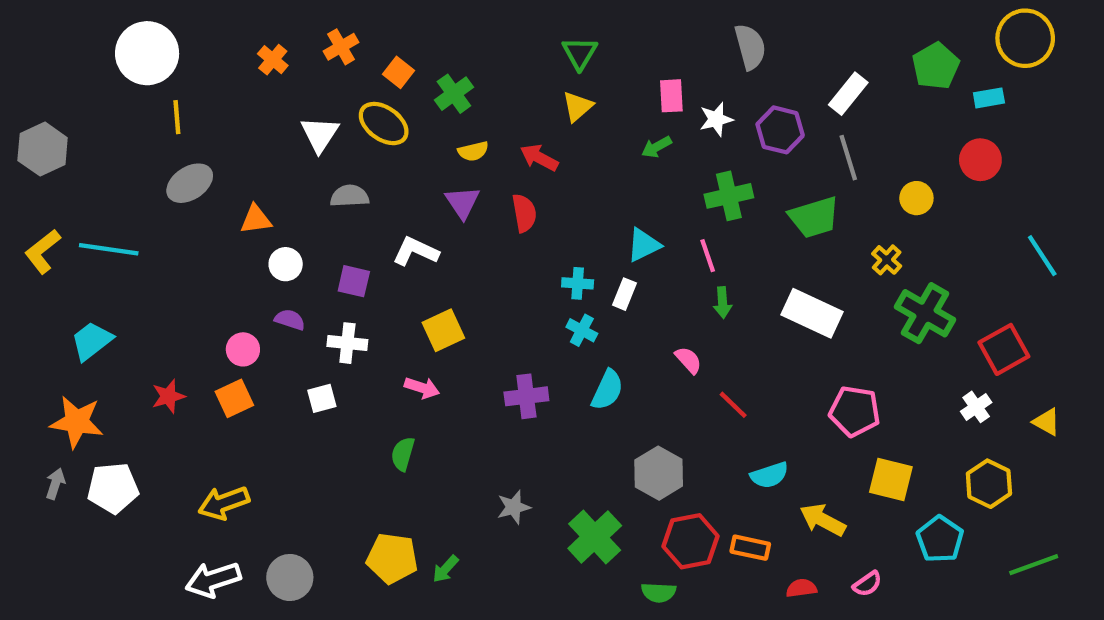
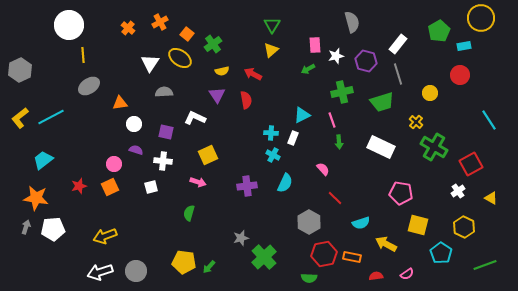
cyan line: (109, 249) -> (51, 117), turned -36
red line: (733, 405) -> (335, 198), moved
green cross: (595, 537) -> (264, 257), moved

